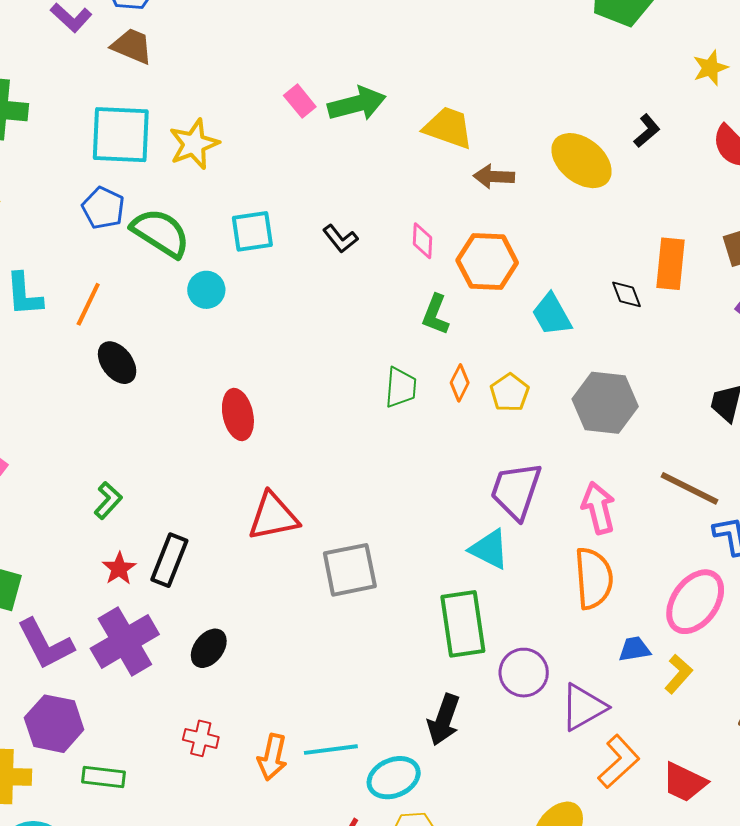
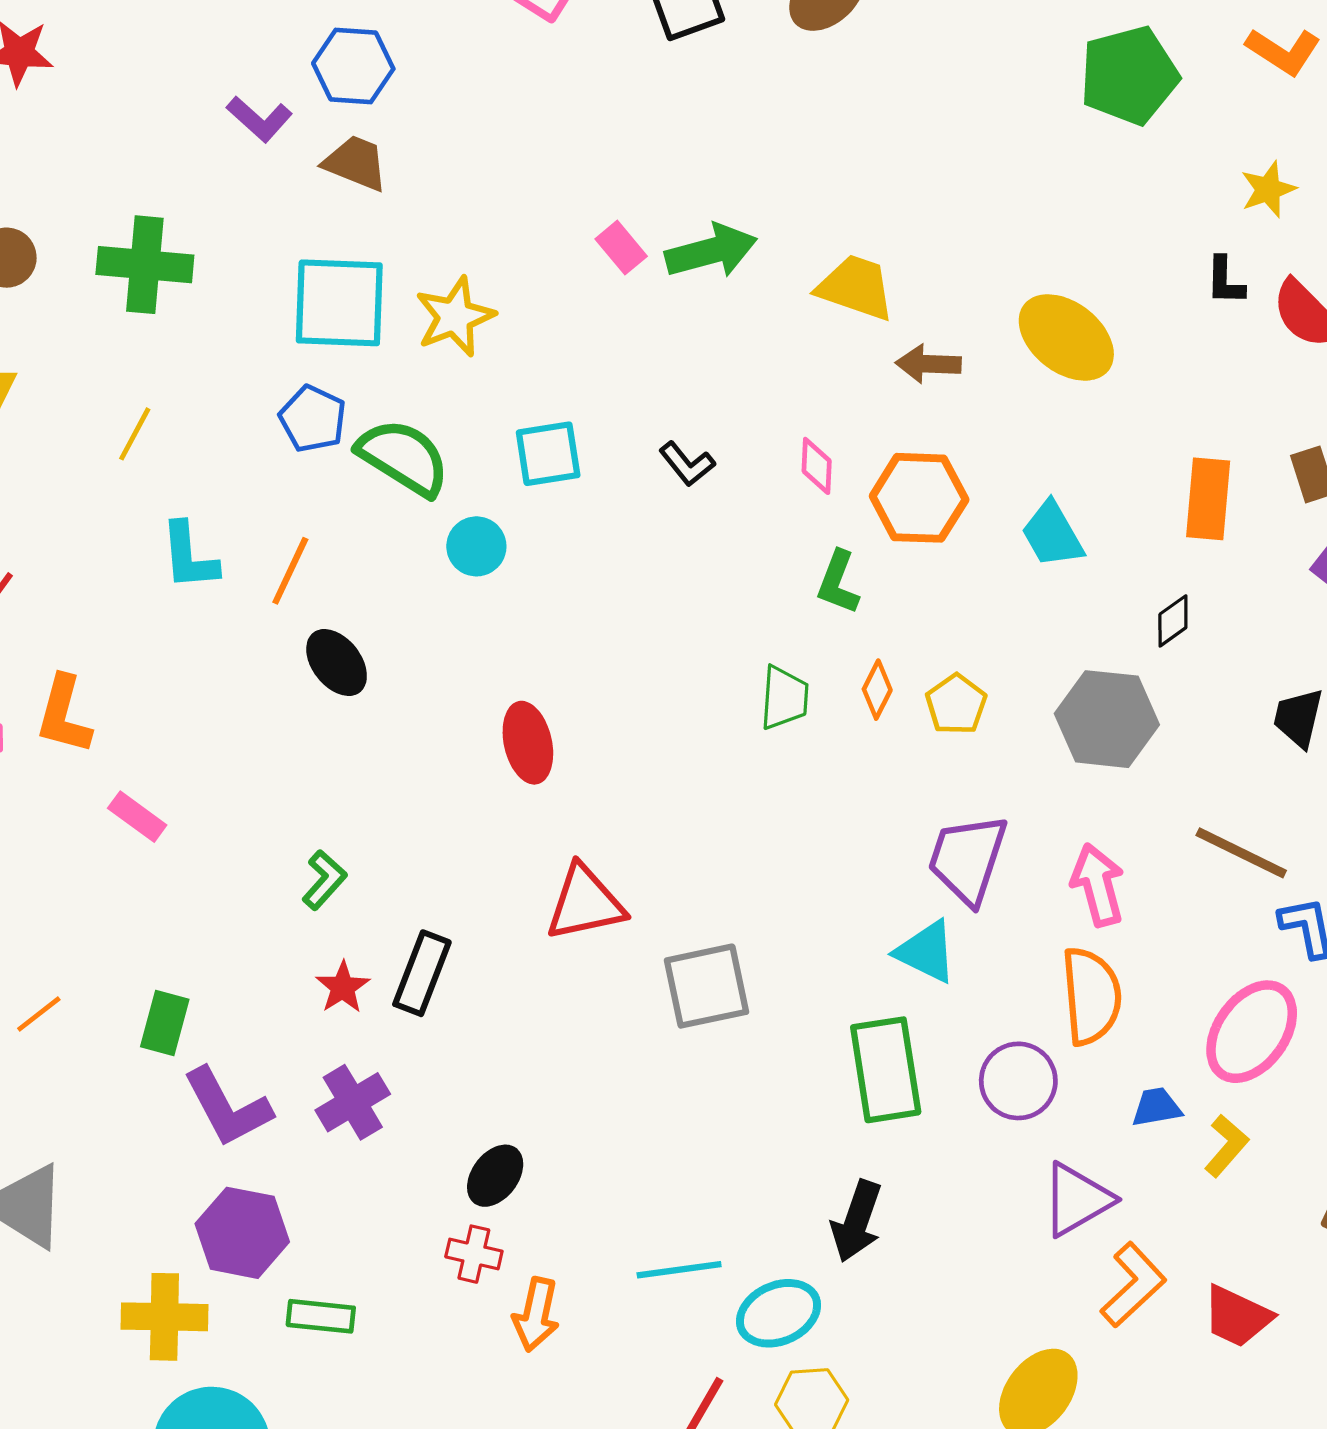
black L-shape: (647, 131) -> (1225, 281), moved, turned 132
black diamond: (627, 294) -> (1173, 621), moved, turned 76
cyan trapezoid: (552, 315) -> (1052, 534), moved
purple cross: (125, 641) -> (353, 1102), size x0.7
black ellipse: (209, 648) -> (495, 1176), moved
purple circle: (524, 673) -> (1018, 1081), moved
orange arrow: (272, 757) -> (536, 1315), moved

